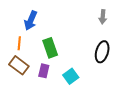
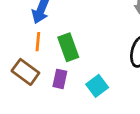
orange line: (19, 43) -> (38, 42), moved

